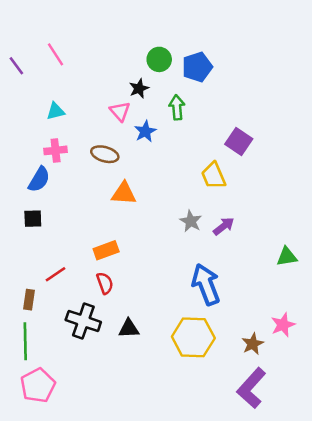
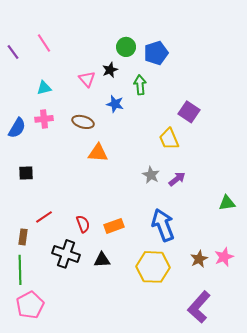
pink triangle: (120, 111) -> (87, 79), moved
blue star: (145, 131) -> (115, 104), turned -30
blue semicircle: (39, 179) -> (17, 128), moved
orange rectangle: (106, 250) -> (114, 226), moved
brown star: (253, 344) -> (199, 259), moved

